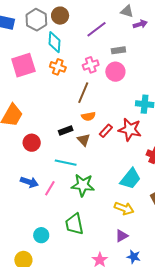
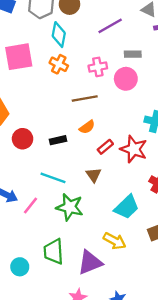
brown line: (83, 93) -> (85, 98), turned 50
orange semicircle: (88, 116) -> (87, 127), turned -32
brown triangle: (84, 140) -> (93, 175), moved
red circle: (32, 143) -> (23, 139), moved
cyan circle: (41, 235) -> (20, 267), moved
purple triangle: (122, 236) -> (90, 262), moved, size x1.6

